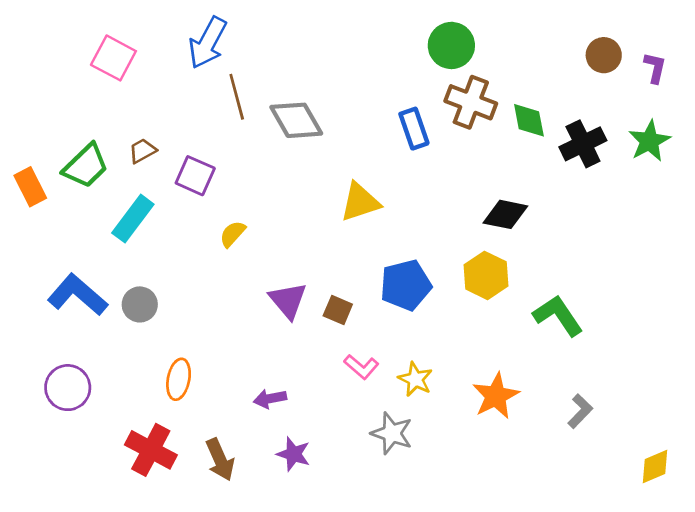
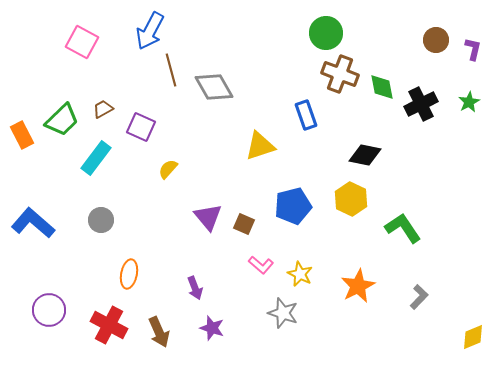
blue rectangle: (414, 129) -> (306, 115), moved
green star: (649, 141) -> (469, 102), size x0.7
blue L-shape: (77, 295) -> (33, 223), moved
purple circle: (68, 388) -> (49, 310), moved
purple arrow: (270, 399) -> (195, 288), turned -100

